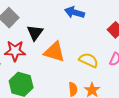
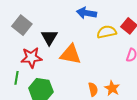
yellow semicircle: (89, 60) -> (107, 32), moved, turned -30

